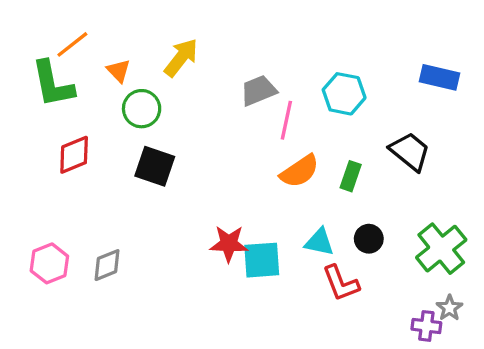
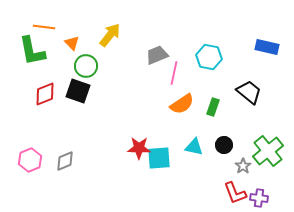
orange line: (72, 44) -> (44, 27), turned 45
black square: (155, 166) -> (78, 91), moved
red L-shape: (341, 283) -> (235, 193), moved
gray star: (449, 308) -> (243, 166), moved

